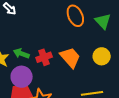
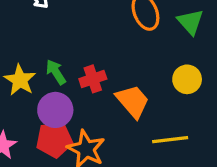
green arrow: (21, 53) -> (56, 72), turned 35
orange trapezoid: (70, 57) -> (133, 101), moved

